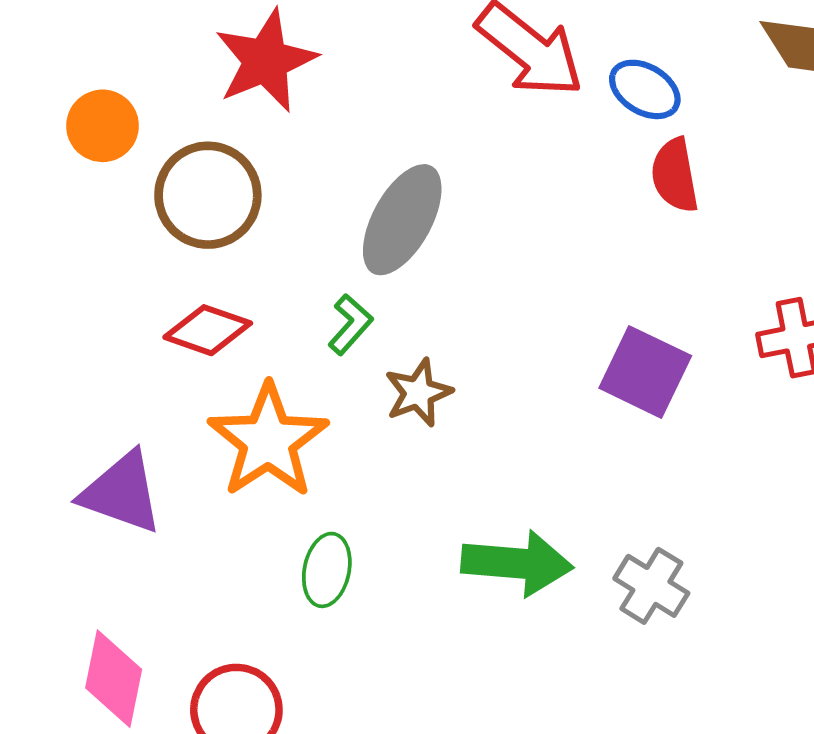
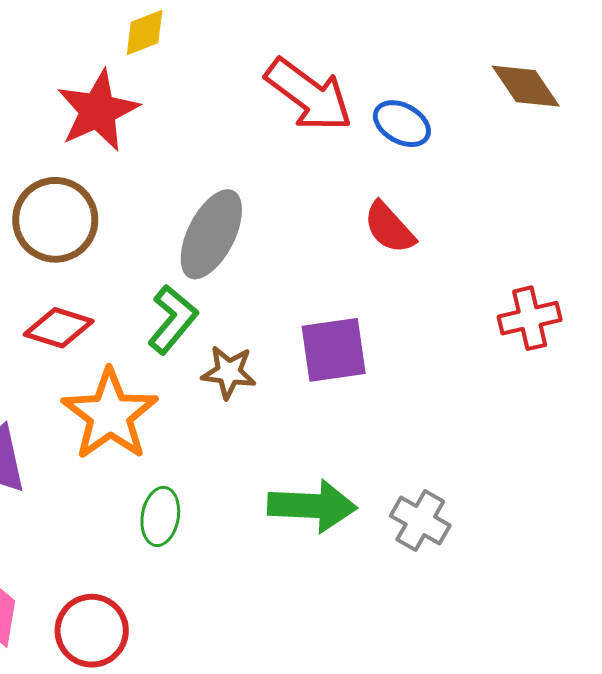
red semicircle: (675, 175) -> (389, 228), moved, turned -30
green L-shape: (350, 324) -> (173, 319), size x1.4
purple square: (645, 372) -> (334, 350), moved, turned -32
brown star: (418, 393) -> (229, 372), turned 30

